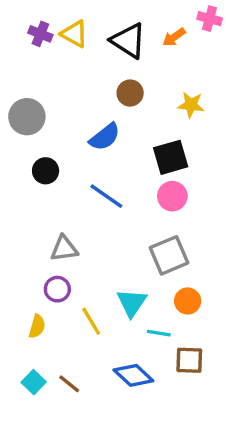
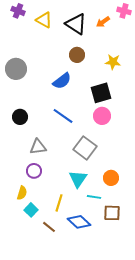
purple cross: (40, 34) -> (18, 11), moved
black circle: (46, 171) -> (20, 117), moved
gray square: (169, 255) -> (85, 148), moved, turned -30
yellow line: (91, 321) -> (59, 203), moved, turned 48
cyan square: (34, 382) -> (31, 210), moved
brown line: (69, 384) -> (49, 227), moved

